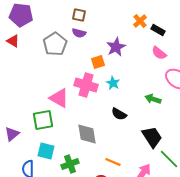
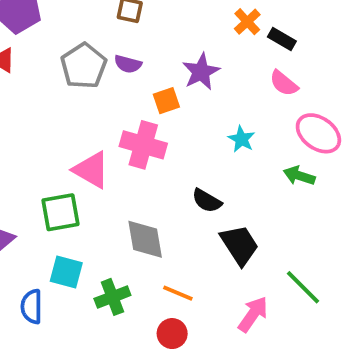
purple semicircle: (79, 33) -> (128, 64), moved
cyan star: (113, 83) -> (241, 139), moved
green arrow: (153, 99) -> (299, 176), moved
black trapezoid: (152, 137) -> (240, 245), moved
orange line: (113, 162) -> (178, 293), moved

